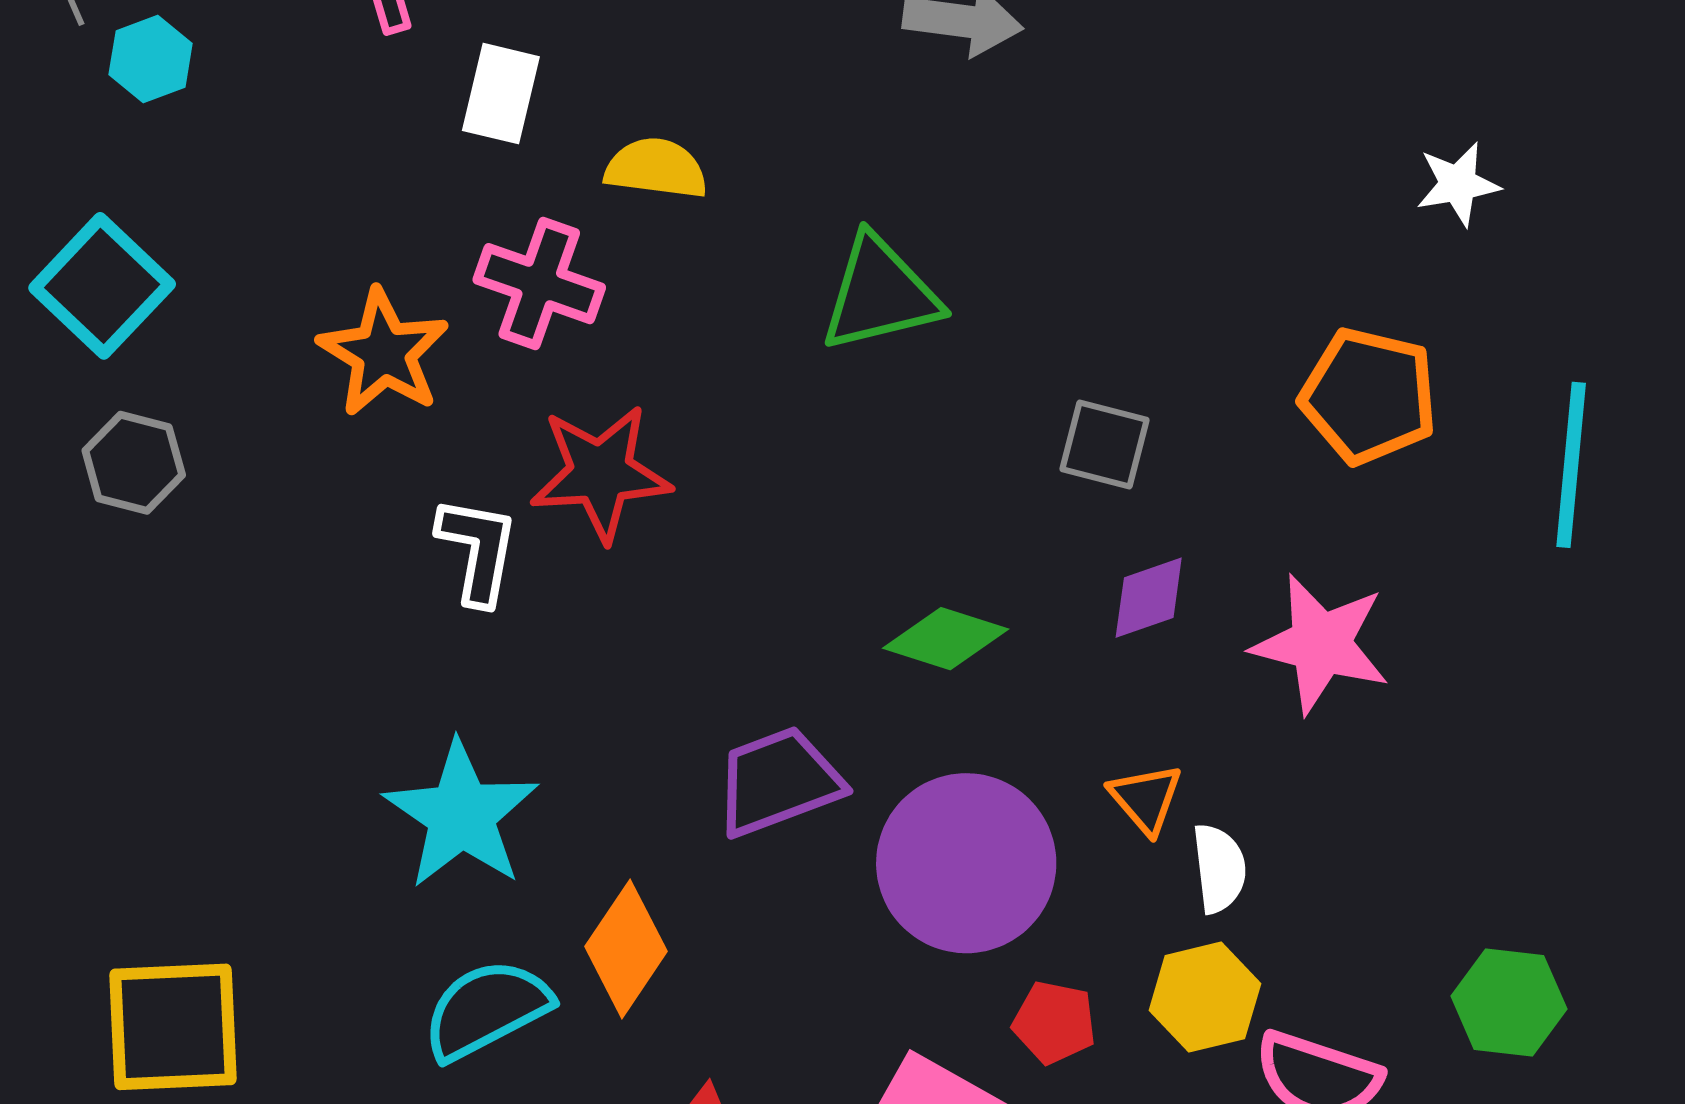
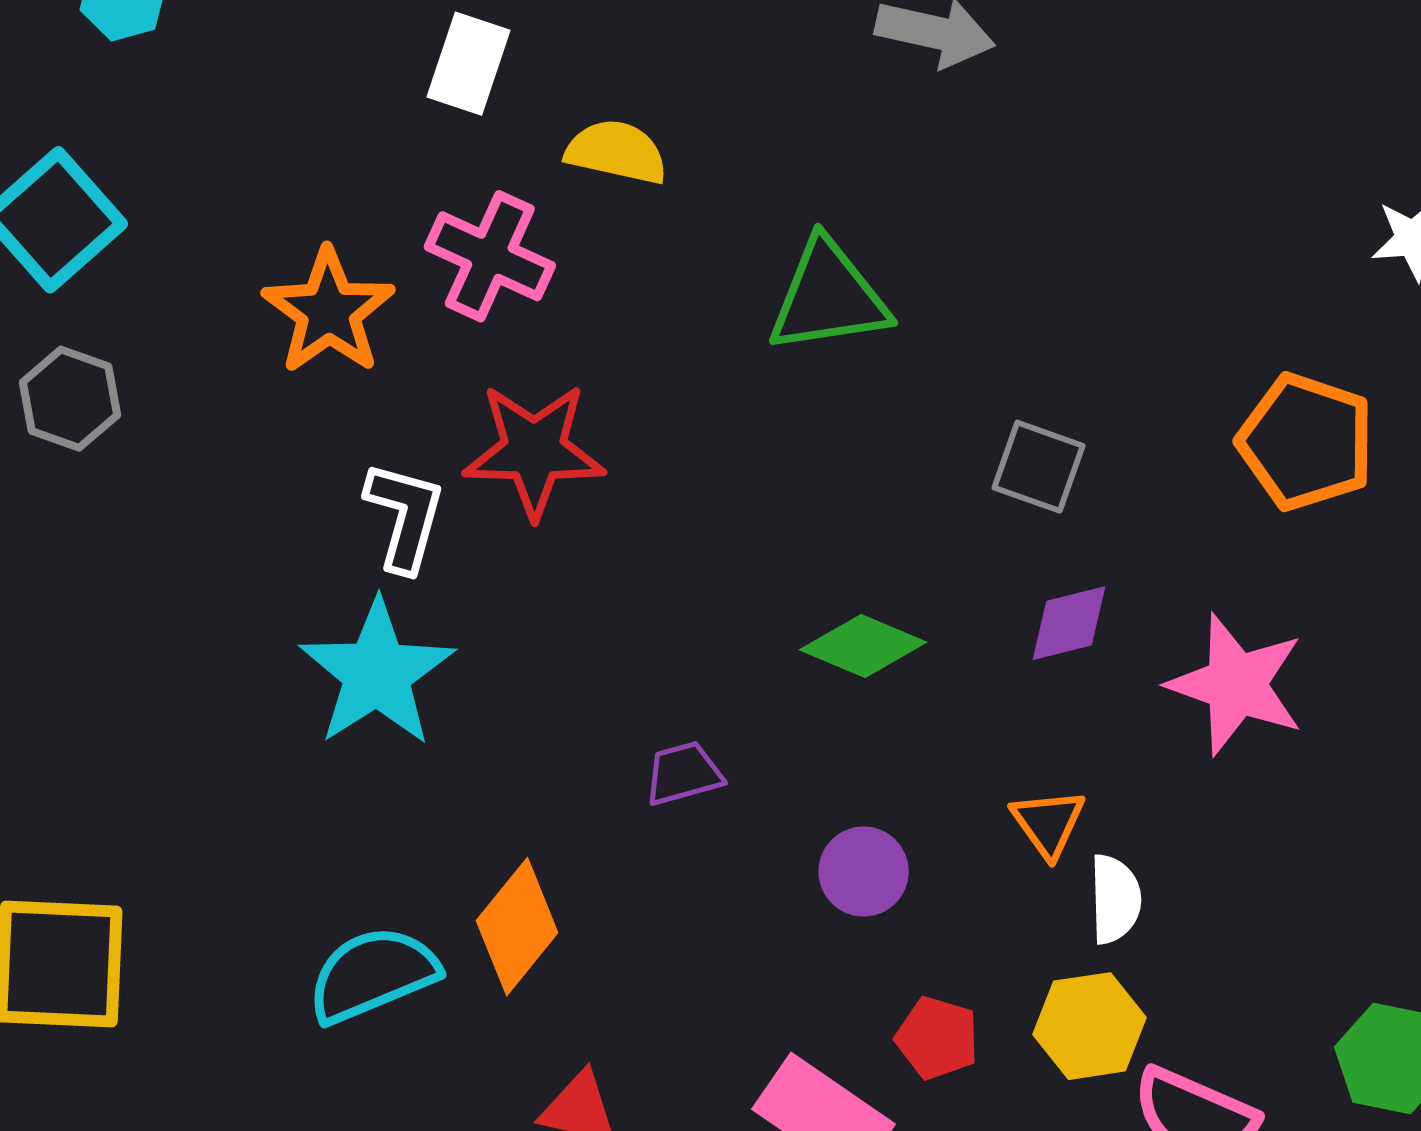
purple trapezoid: (778, 782) -> (684, 773), size x0.6
cyan star: (461, 815) -> (377, 673), moved
purple circle: (966, 863) -> (864, 871), size x0.5

